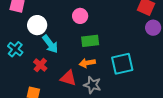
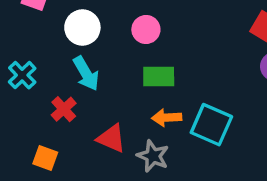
white circle: (37, 25) -> (82, 28), moved
orange arrow: (87, 63) -> (167, 118), moved
cyan square: (122, 64) -> (211, 125), turned 30

